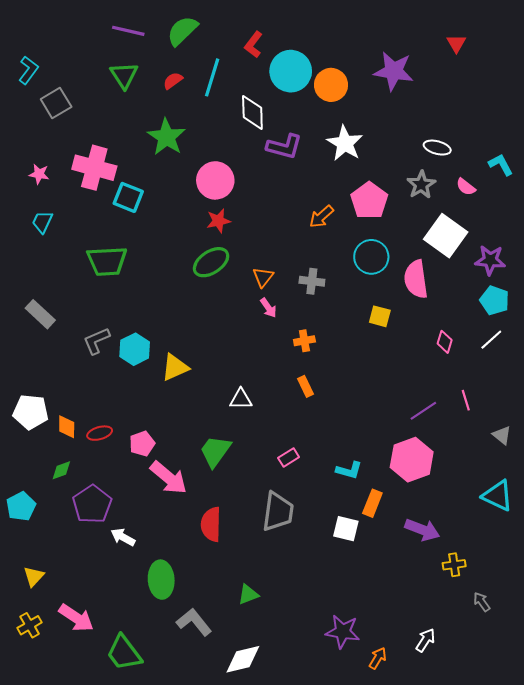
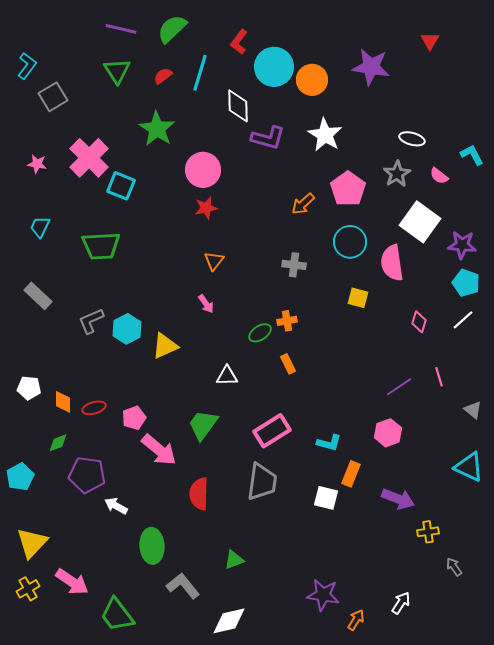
pink cross: (94, 168) -> (89, 158), turned 30
cyan trapezoid: (42, 222) -> (40, 227), moved
green ellipse: (211, 262) -> (260, 333), moved, size x0.7
orange triangle: (263, 277) -> (214, 261), moved
pink arrow: (268, 308) -> (206, 304), moved
white pentagon: (31, 412) -> (29, 388), size x0.7
pink rectangle: (289, 458) -> (272, 431), size x1.8
pink hexagon: (412, 460) -> (388, 433), size x0.7
purple pentagon: (92, 504) -> (87, 475), turned -30
yellow triangle: (34, 576) -> (32, 543), size x1.6

